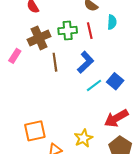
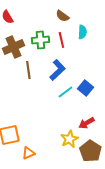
red arrow: (116, 118) -> (86, 123), size x0.7
yellow star: (83, 138) -> (69, 139), moved

